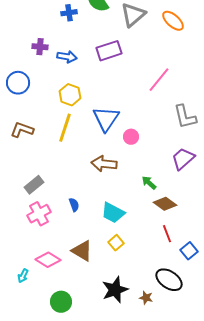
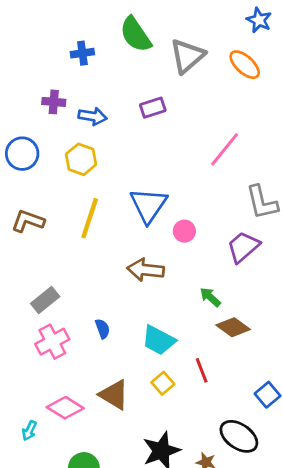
blue cross: (69, 13) -> (82, 53), moved
purple rectangle: (109, 51) -> (153, 108), size x0.7
yellow hexagon: (70, 95) -> (81, 159), moved
purple trapezoid: (183, 159) -> (243, 247), moved
red line: (167, 234) -> (202, 370), moved

